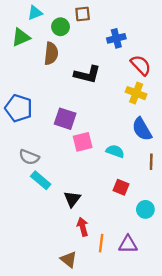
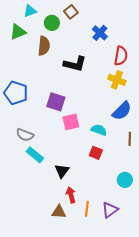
brown square: (83, 14) -> (71, 12), turned -32
blue cross: (116, 38) -> (100, 33), turned -35
red semicircle: (141, 65) -> (121, 56), turned 54
blue semicircle: (142, 129) -> (122, 111), turned -105
red square: (121, 187) -> (96, 153), moved
purple triangle: (128, 244) -> (110, 210), turned -36
brown triangle: (69, 259) -> (59, 212), moved, turned -35

